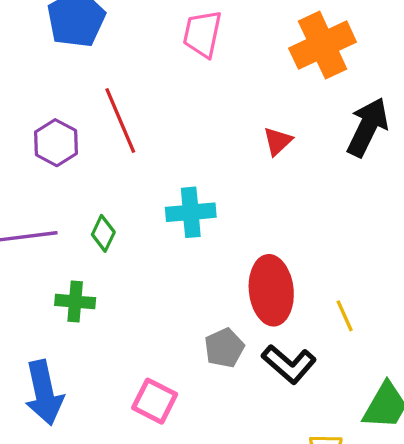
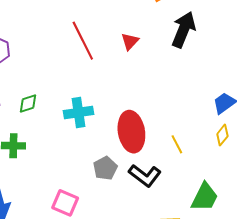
red line: (120, 121) -> (83, 41), moved
cyan cross: (191, 212) -> (78, 112), moved
green diamond: (103, 233) -> (28, 103), turned 50

